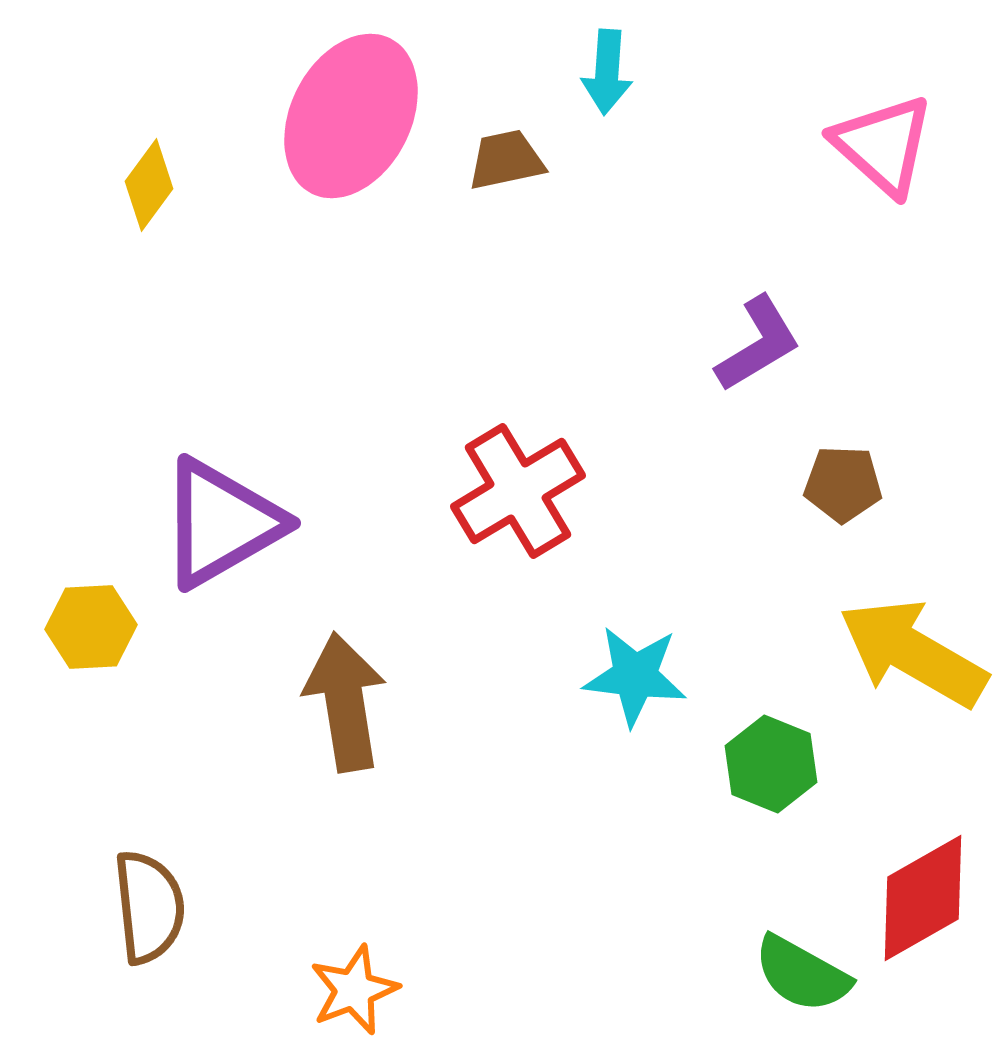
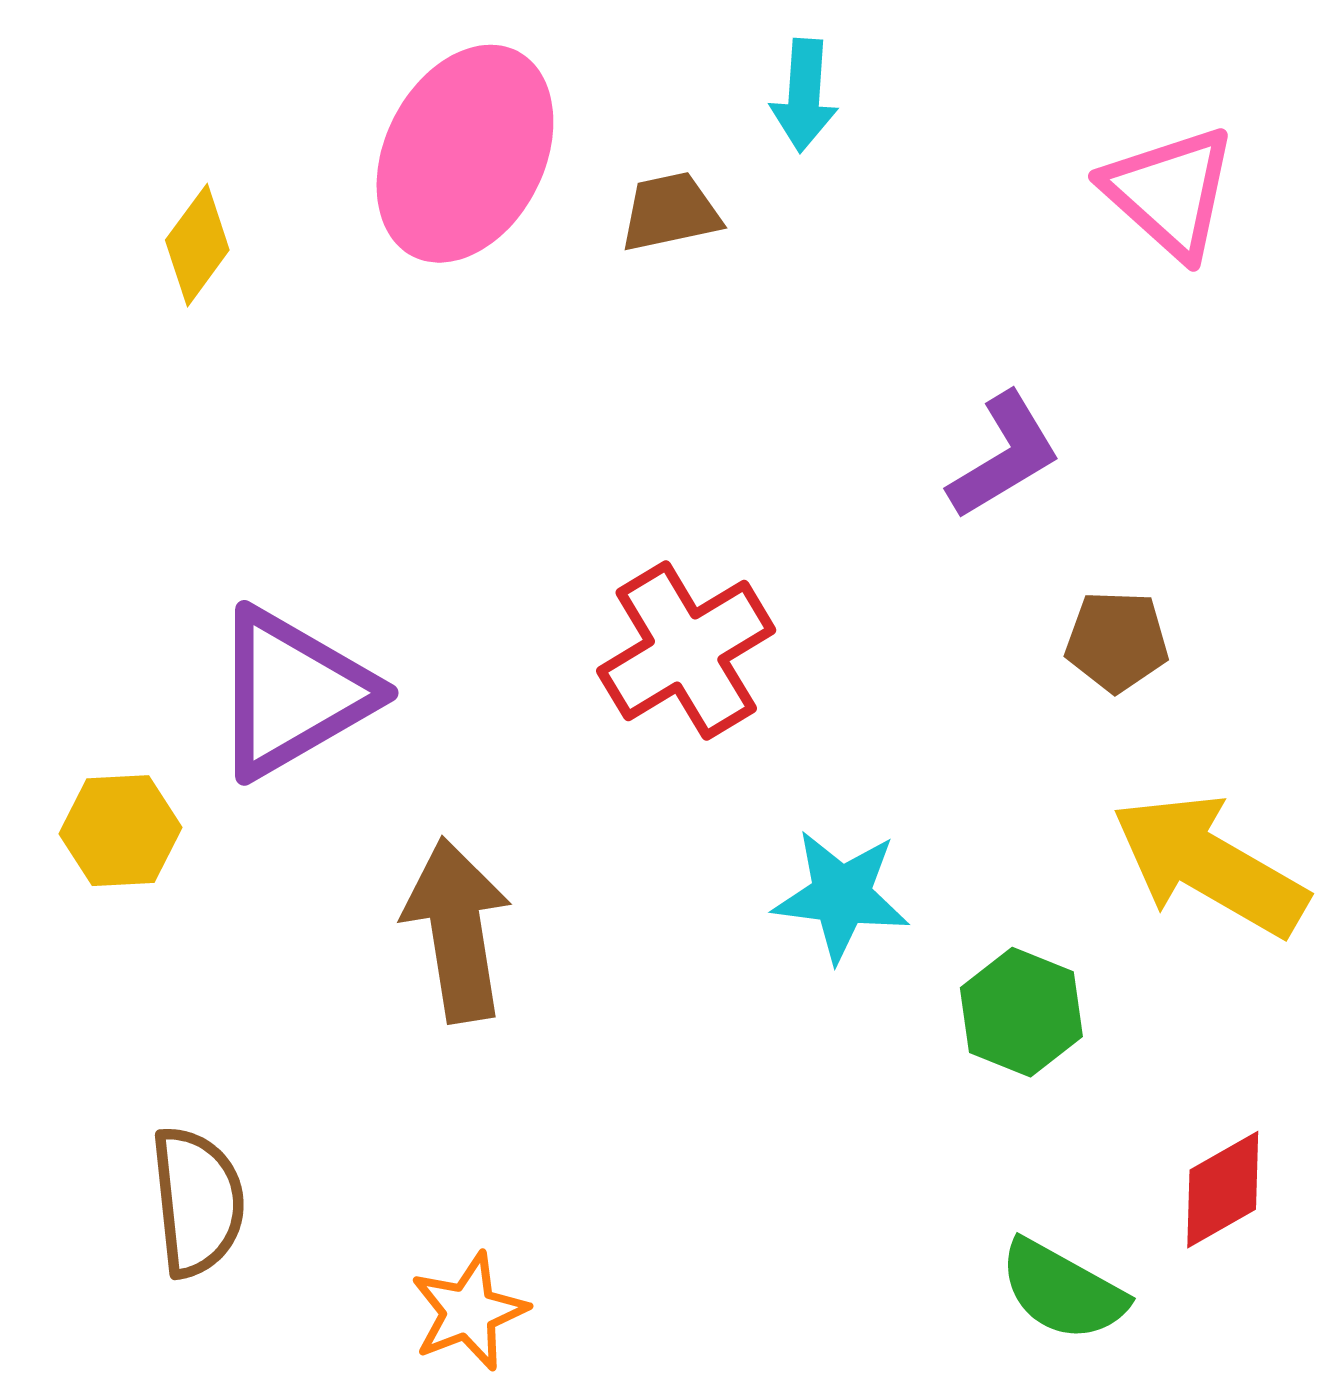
red diamond: (923, 898) -> (1223, 1190), size x0.7

